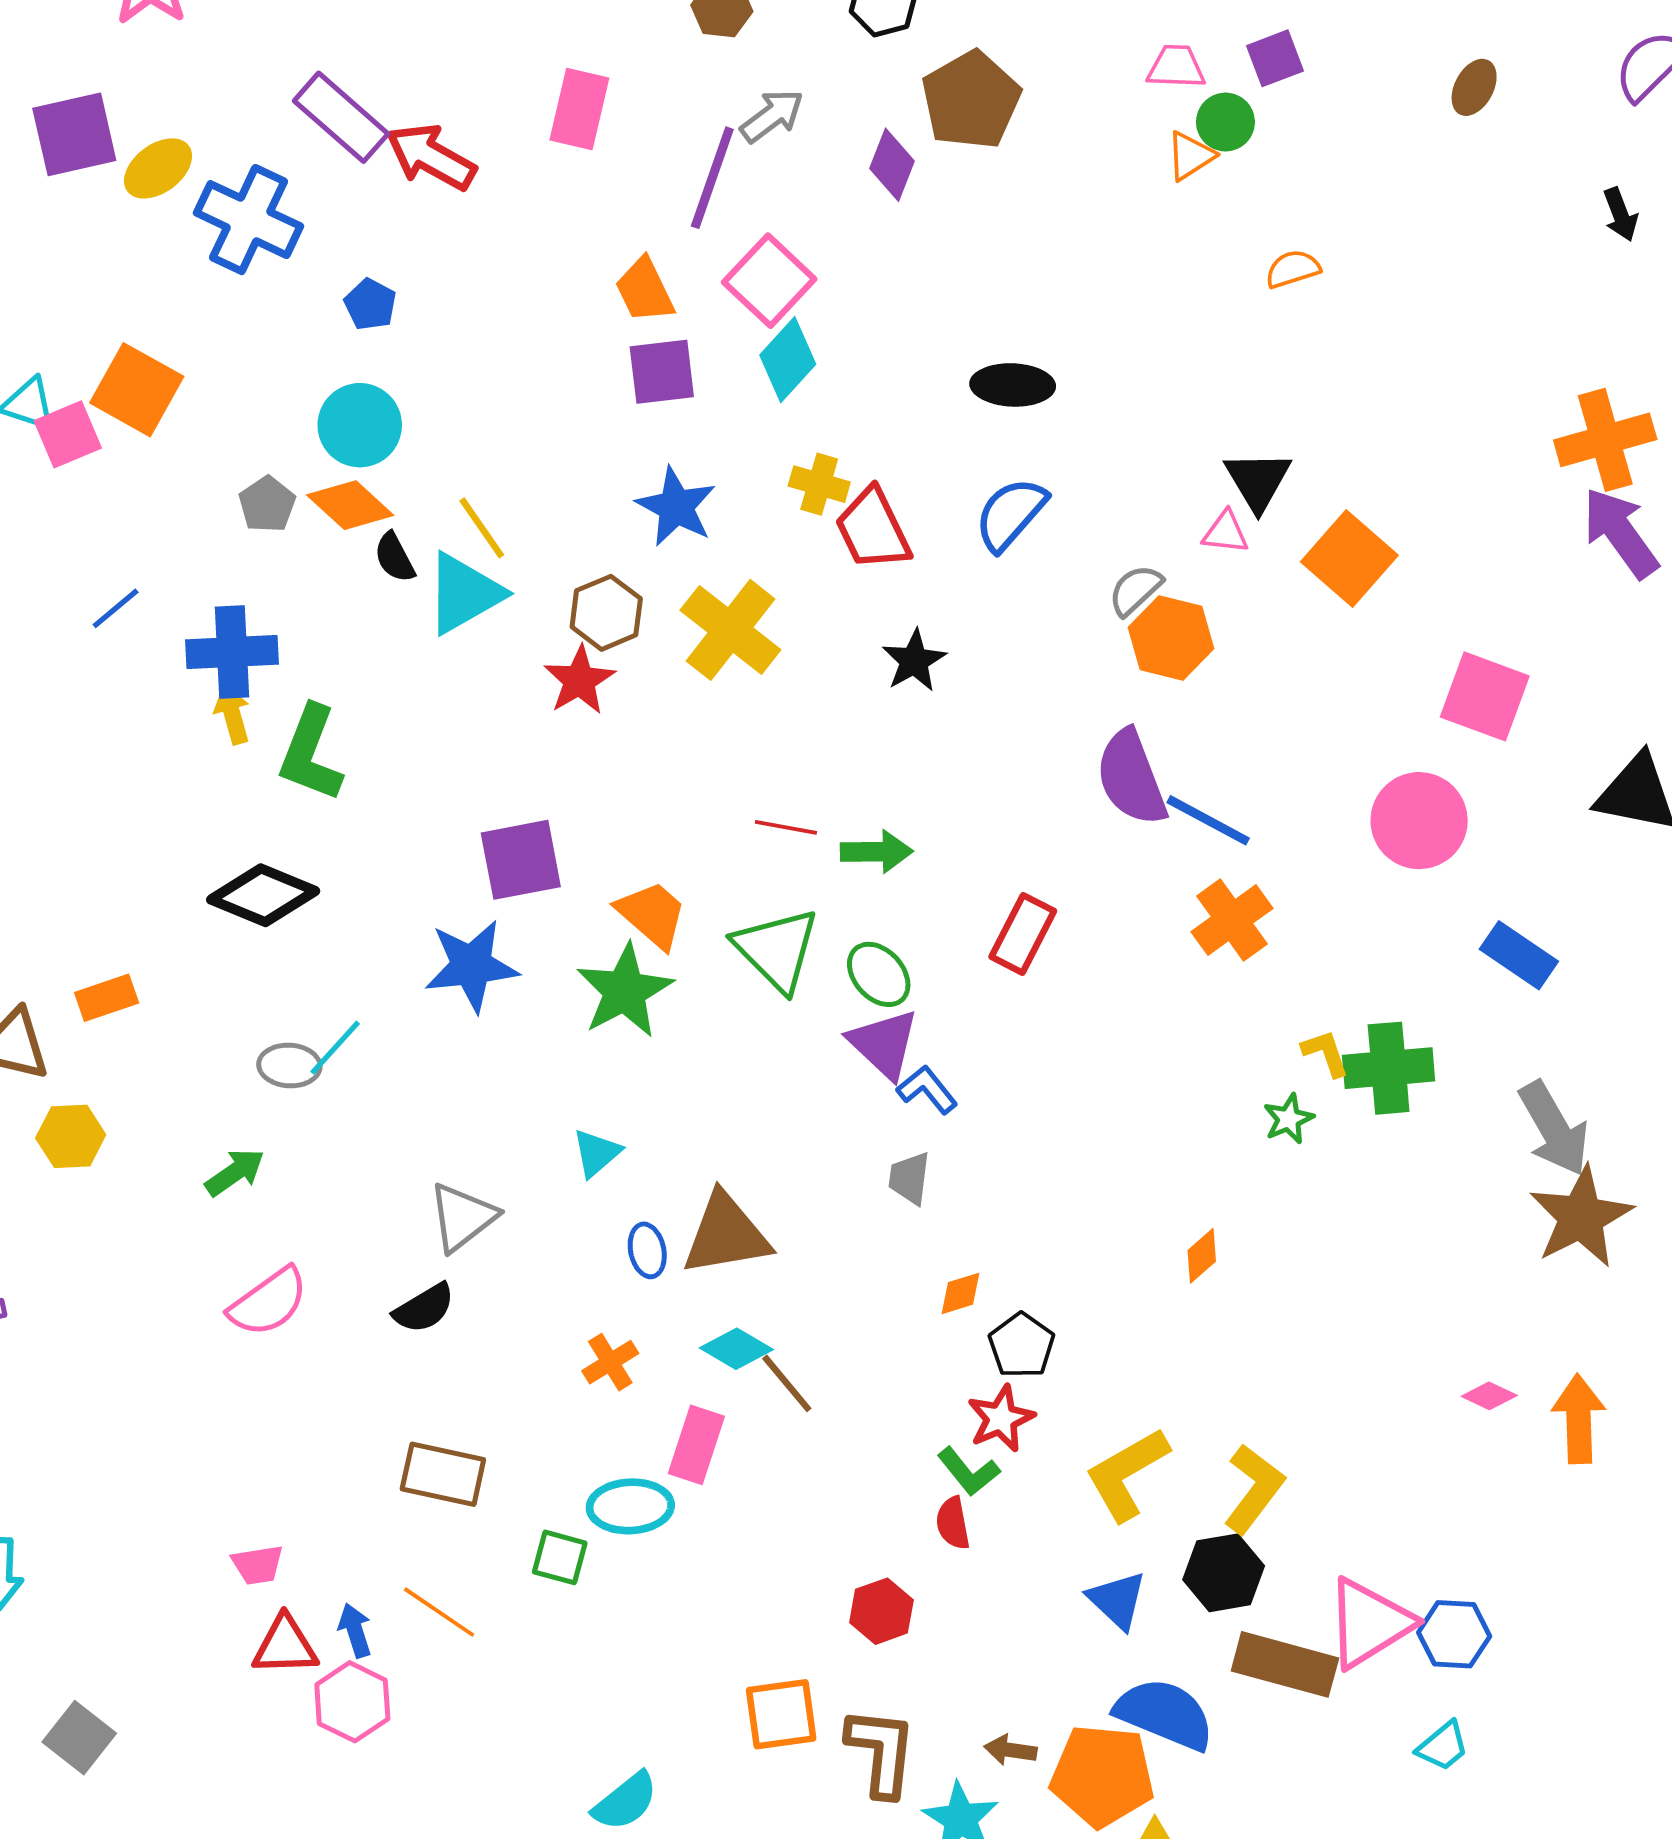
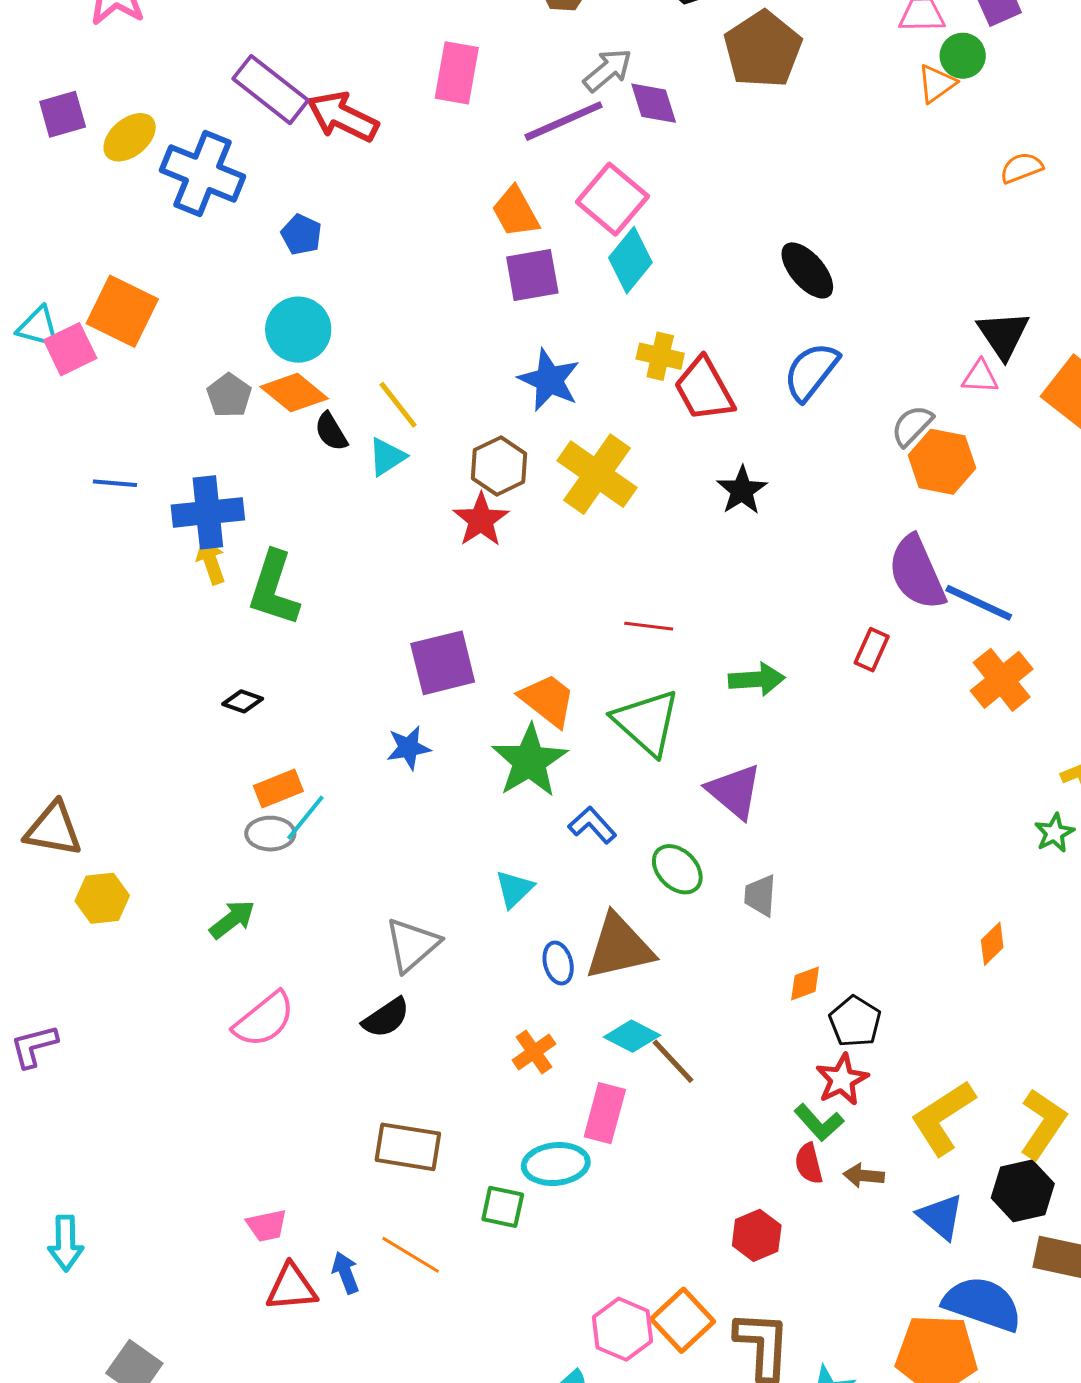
purple square: (74, 134) -> (63, 114), size x0.7
purple diamond: (892, 165) -> (654, 103), moved, turned -36
purple line: (712, 178) -> (564, 121), turned 50
black ellipse: (1013, 385) -> (807, 270), turned 50
cyan triangle: (464, 593) -> (387, 457), size x0.6
blue line: (116, 608) -> (115, 483), turned 48
green arrow: (877, 852) -> (757, 679), moved
black diamond: (263, 895) -> (243, 701), size x0.5
red rectangle: (1023, 934) -> (872, 650), moved, size x0.7
blue star: (471, 966) -> (409, 748), size x0.6
green ellipse: (879, 974) -> (677, 869), moved
orange rectangle: (107, 998) -> (278, 789), moved
blue L-shape: (927, 1090) -> (592, 825), moved
pink hexagon: (352, 1702) -> (622, 1329), moved
orange square: (781, 1714) -> (683, 1320), turned -32
brown arrow: (1010, 1750) -> (864, 1176), moved

